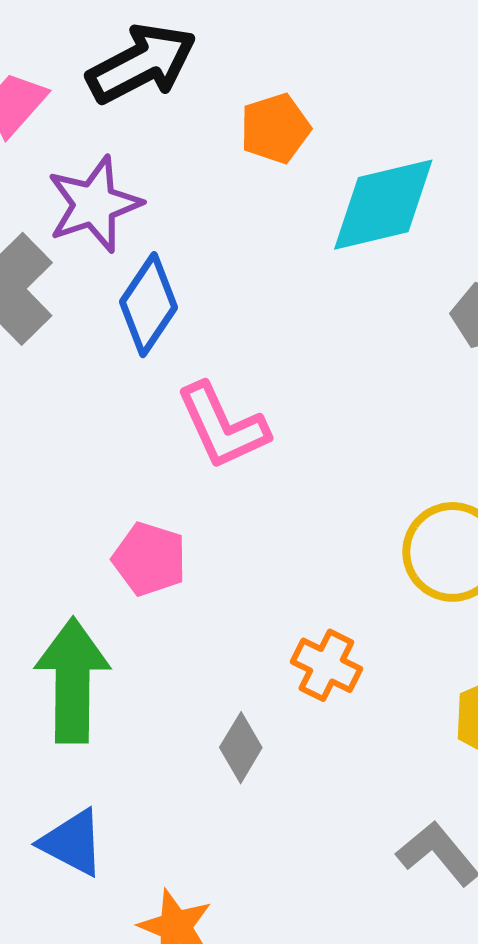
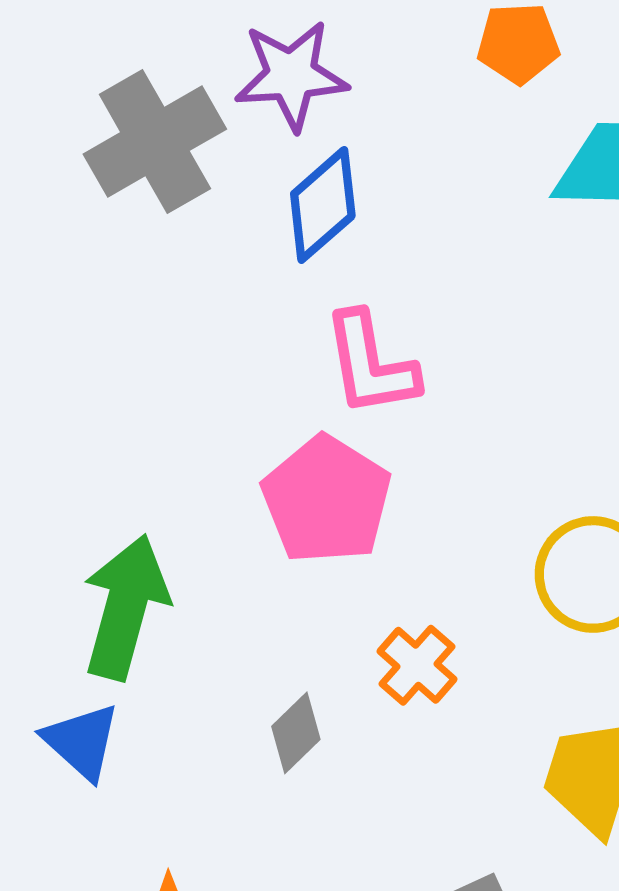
pink pentagon: (149, 559) -> (326, 500), moved, size x1.5
blue triangle: (72, 843) -> (82, 741), moved

